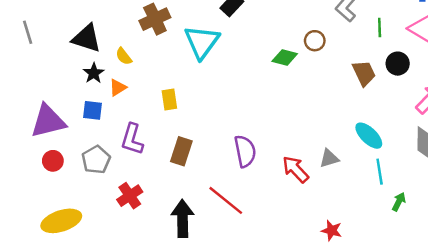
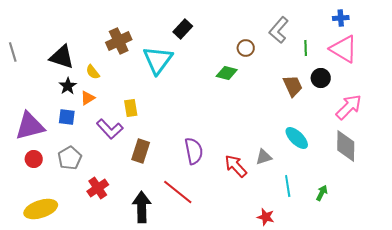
brown circle: (315, 41) -> (246, 48), moved
purple L-shape: (132, 139) -> (110, 129), moved, turned -60
cyan line: (380, 172) -> (288, 186), moved

